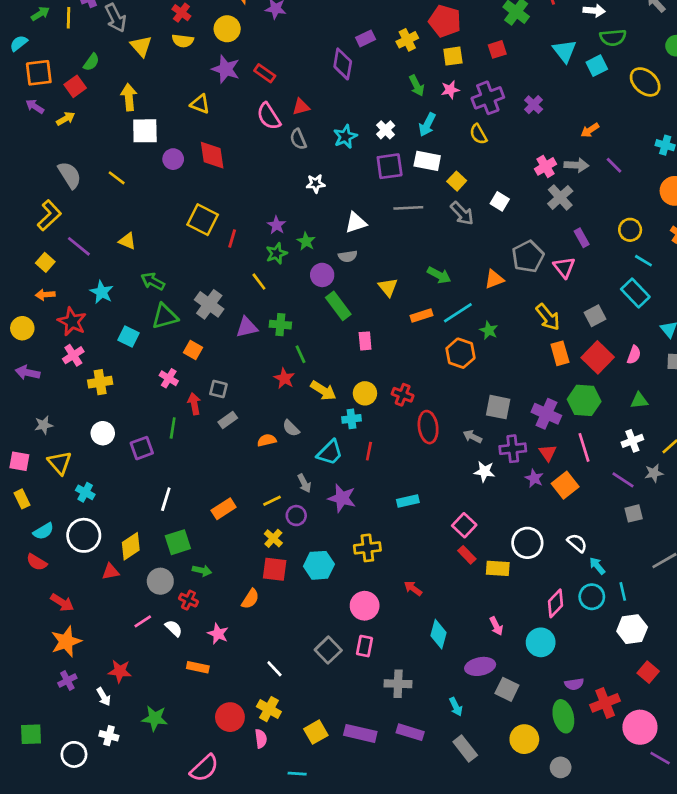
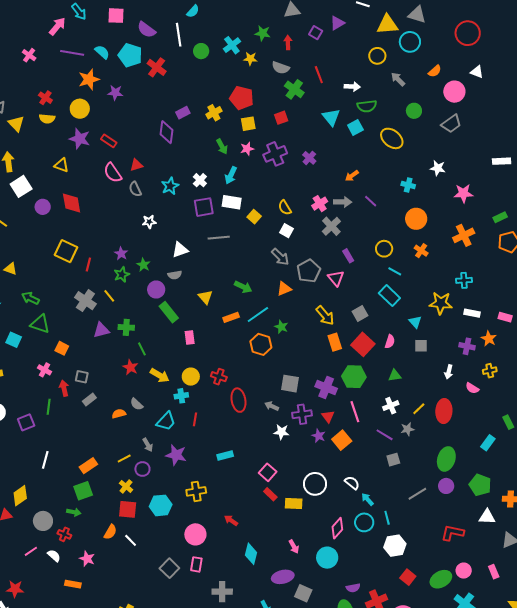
white square: (145, 131) -> (21, 186), turned -30
yellow semicircle: (478, 134) -> (285, 208), moved
gray arrow: (462, 213) -> (280, 257), moved
gray cross: (209, 304) -> (85, 301), moved
green triangle: (165, 316) -> (40, 324), turned 35
green square: (178, 542) -> (83, 491), moved
white line: (274, 669) -> (131, 540), moved

